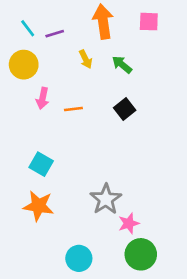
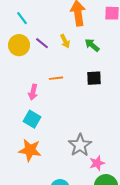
purple line: (55, 34) -> (42, 43), moved, turned 56
pink arrow: (43, 98) -> (33, 92), moved
black square: (125, 109) -> (94, 78), turned 35

